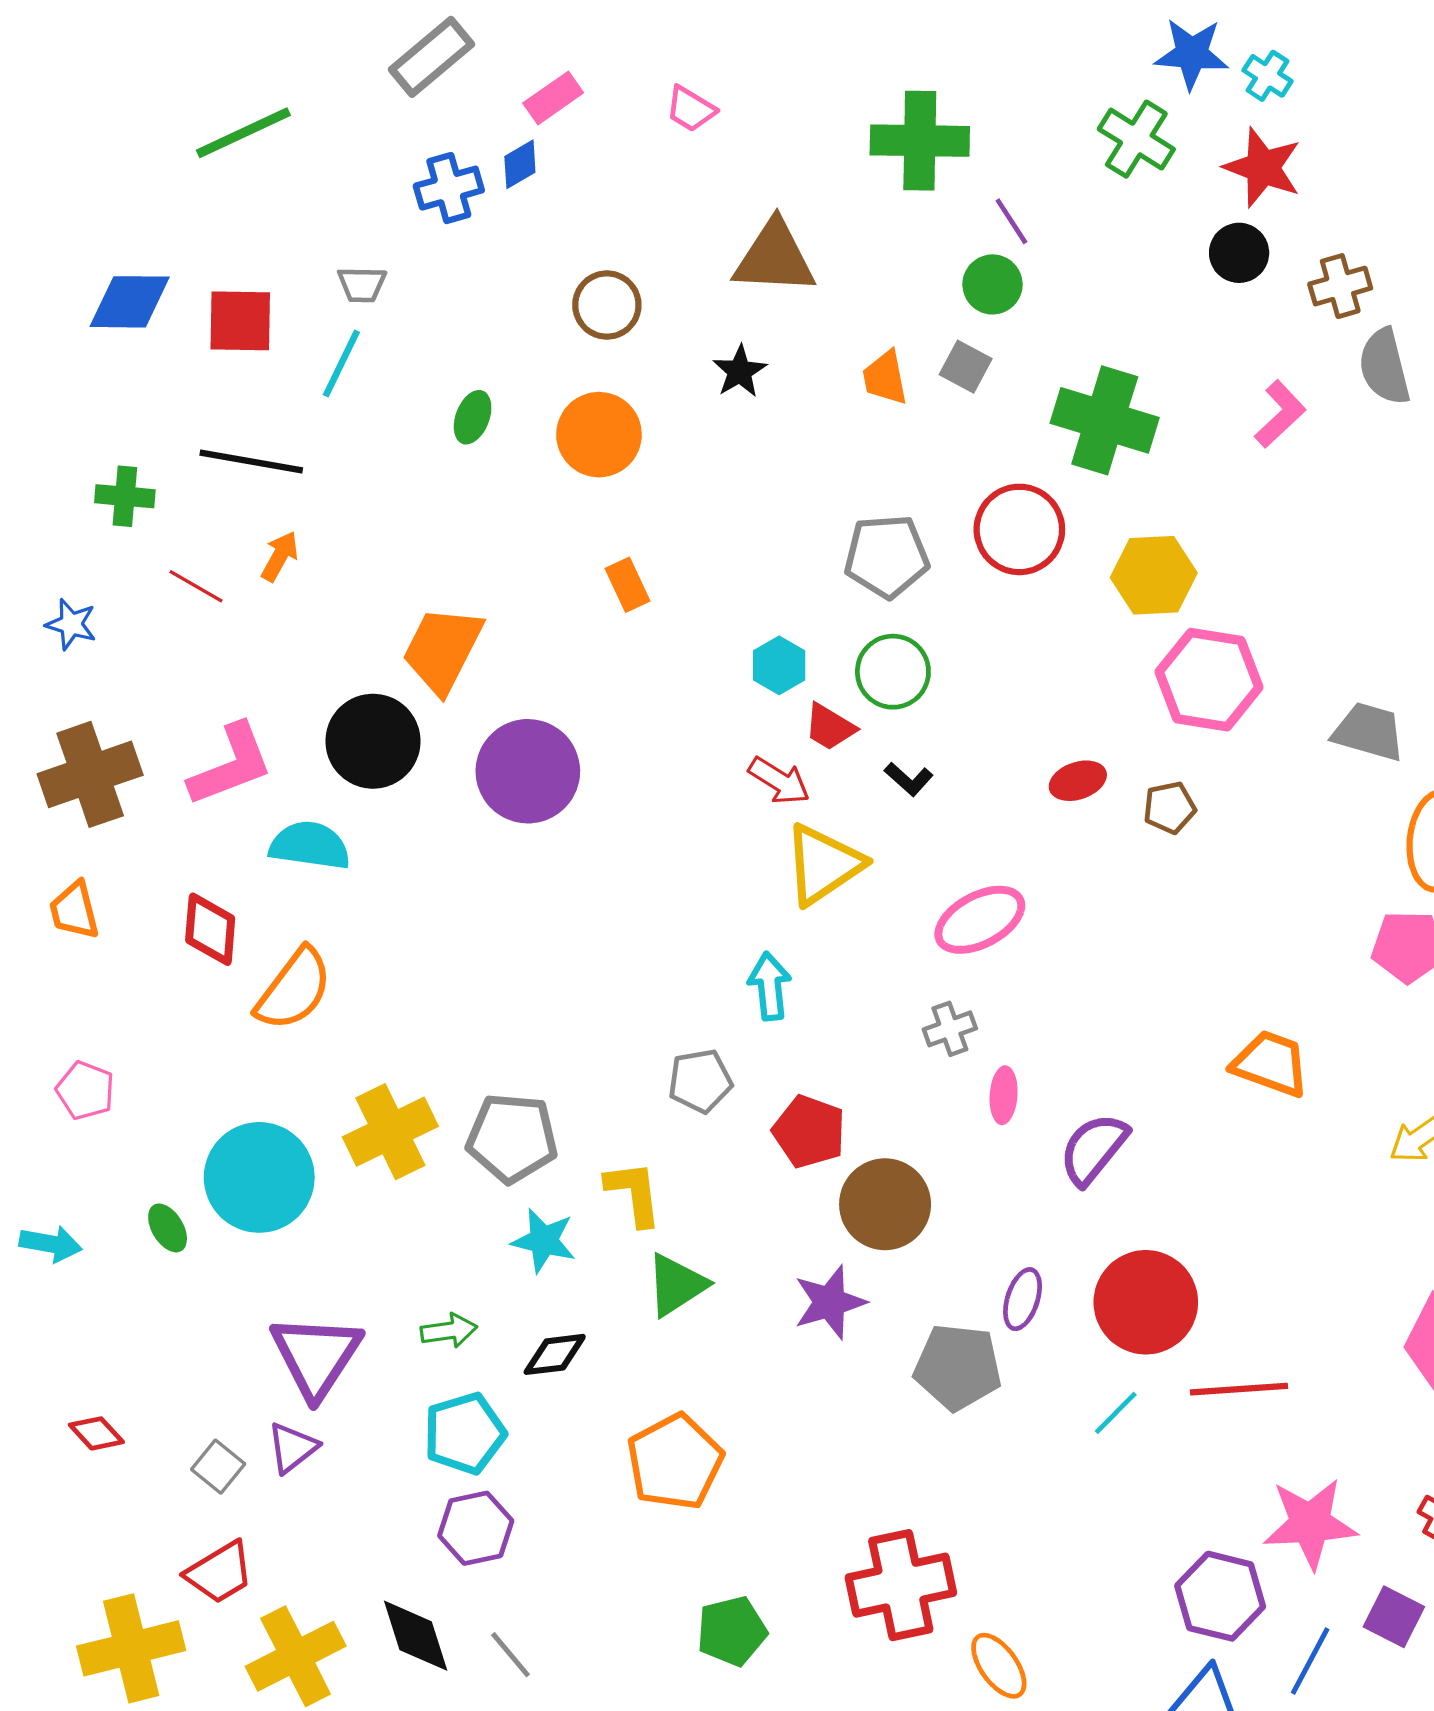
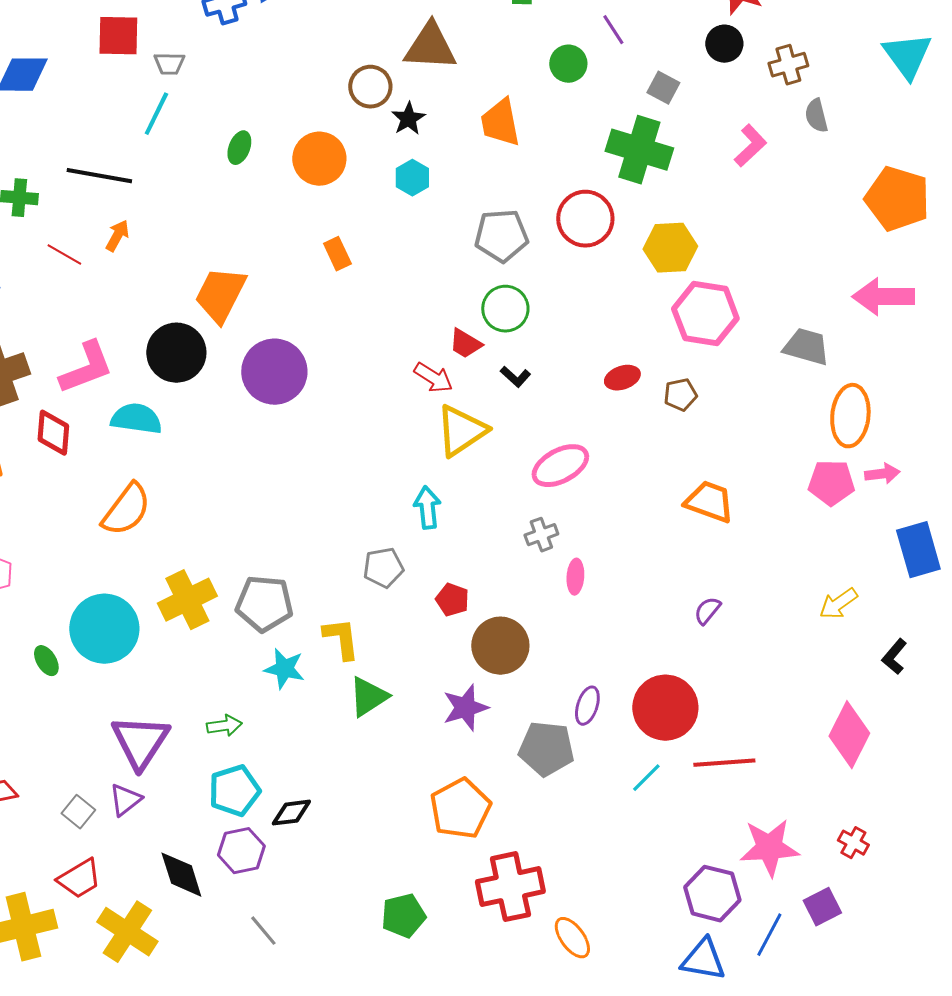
purple line: (1011, 221) -> (613, 30), moved
brown circle: (607, 305) -> (370, 87), moved
red square: (240, 321) -> (118, 36), moved
gray square: (966, 367) -> (663, 88), moved
gray semicircle: (1384, 367) -> (816, 116), size x0.7
orange trapezoid: (885, 378) -> (500, 123), size x1.4
cyan hexagon: (779, 665) -> (412, 178), moved
red diamond: (210, 929) -> (53, 433), moved
orange trapezoid: (1271, 1064) -> (709, 502), moved
red pentagon: (809, 1132) -> (452, 600), size x0.7
purple semicircle: (1094, 1149) -> (707, 611), moved, size x0.6
black diamond: (555, 1354) -> (291, 813), moved
orange pentagon: (675, 1462) -> (460, 809), moved
purple square: (1394, 1617) -> (822, 907), turned 36
black diamond: (416, 1636) -> (181, 875), moved
yellow cross: (296, 1656) -> (127, 932), turned -30

